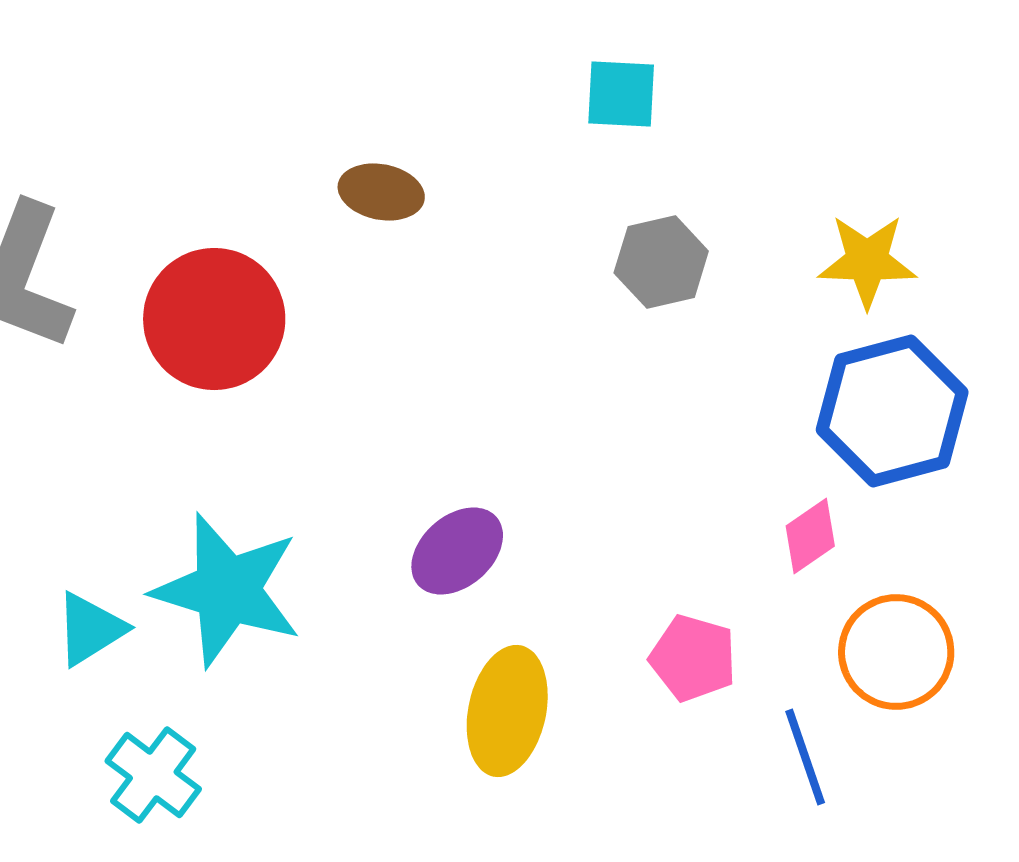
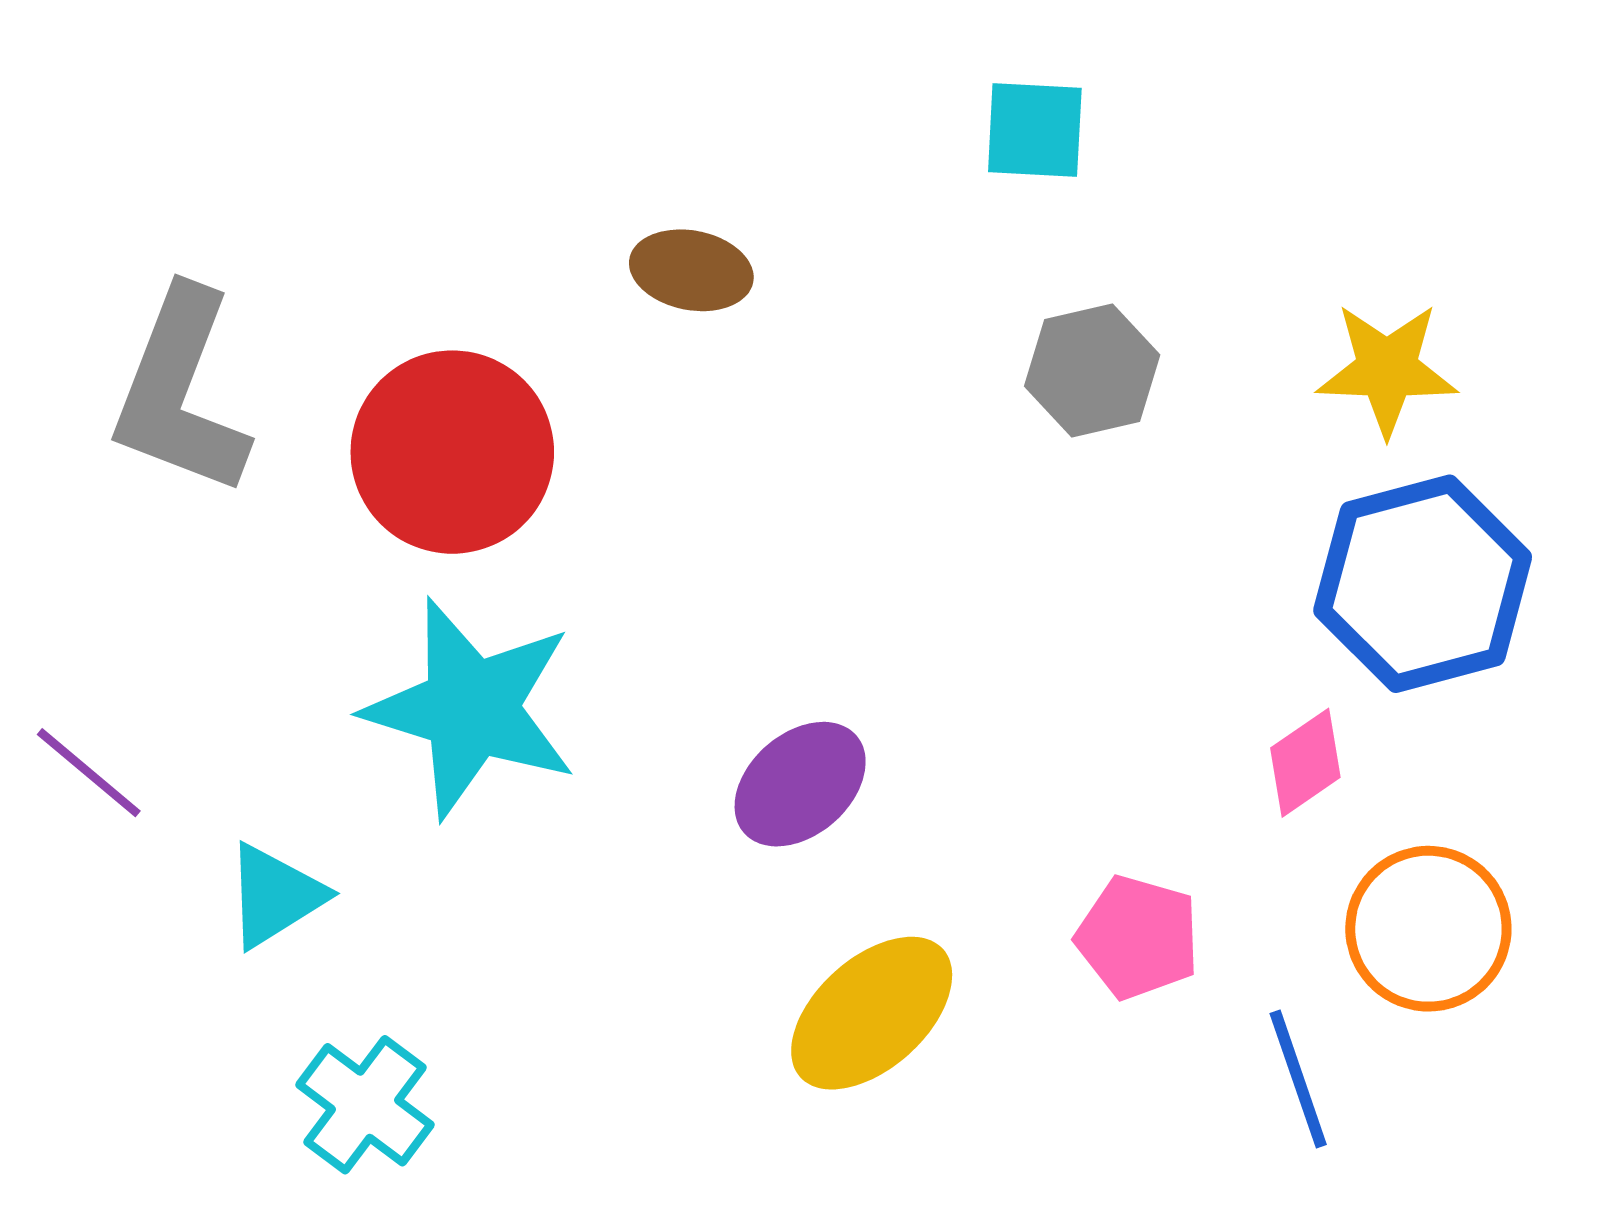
cyan star: (227, 590) -> (471, 708), moved
yellow ellipse: (507, 711) -> (872, 1013), turned 36

